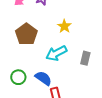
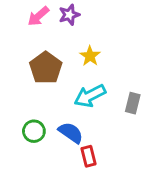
yellow star: (64, 26) -> (90, 56), moved

